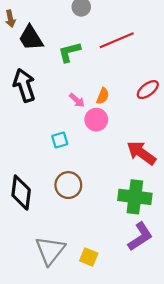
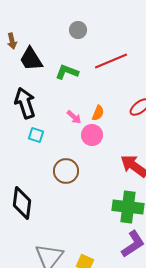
green L-shape: (69, 52) -> (67, 72), turned 35
cyan square: (60, 140) -> (36, 135), moved, turned 35
brown circle: (68, 185) -> (66, 171), moved

